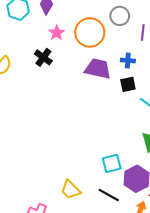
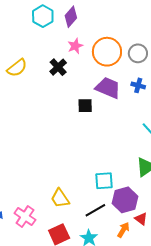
gray circle: (120, 16) -> (138, 53), moved
black square: (128, 84) -> (85, 106), moved
black line: (109, 195) -> (95, 210), turned -70

